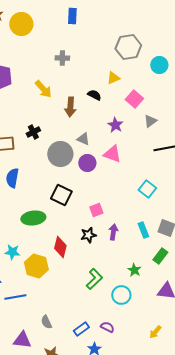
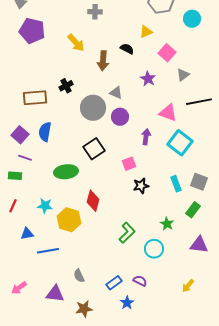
pink triangle: (112, 154) -> (168, 113), moved
cyan square: (147, 189) -> (180, 143), size x1.4
black square: (61, 195) -> (94, 149), turned 30
purple arrow: (113, 232) -> (146, 137), moved
black star: (88, 235) -> (141, 186), moved

